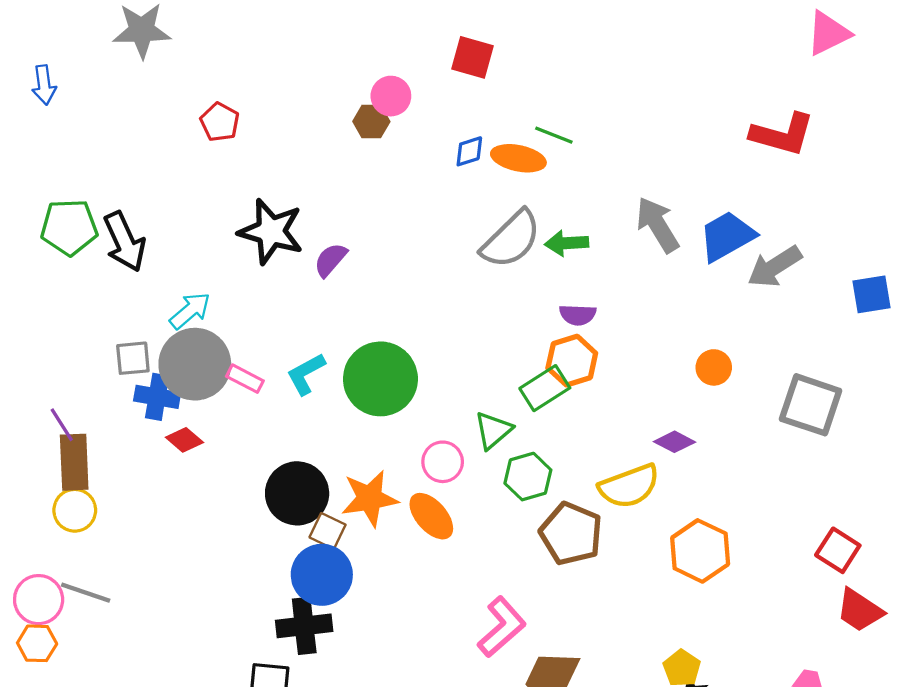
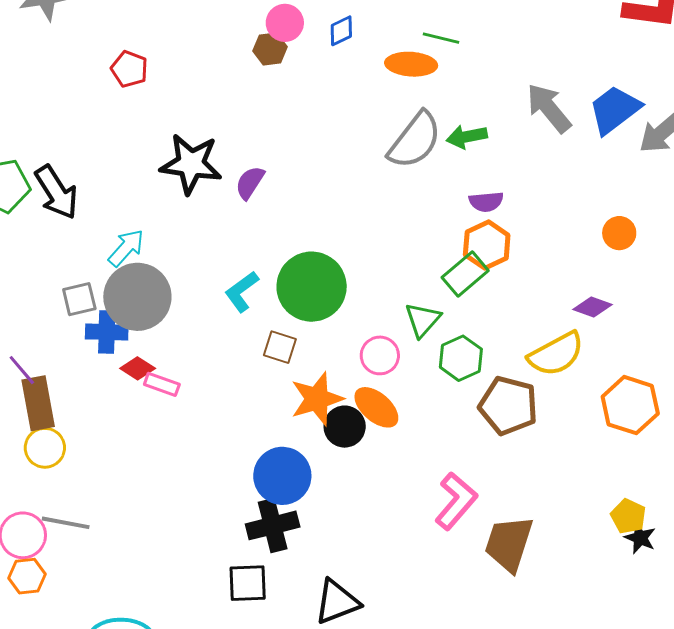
blue diamond: (469, 151) -> (341, 31), moved
pink rectangle: (245, 379) -> (162, 384), moved
black circle: (297, 493) -> (345, 427), moved, size x0.7
brown square: (328, 531) -> (280, 347), moved

